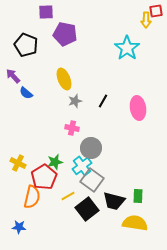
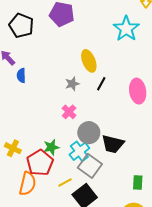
yellow ellipse: (64, 79) -> (89, 61), moved
blue semicircle: (26, 93) -> (21, 75), turned 48
pink cross: (72, 128) -> (69, 112), turned 32
black trapezoid: (114, 201) -> (113, 144), moved

